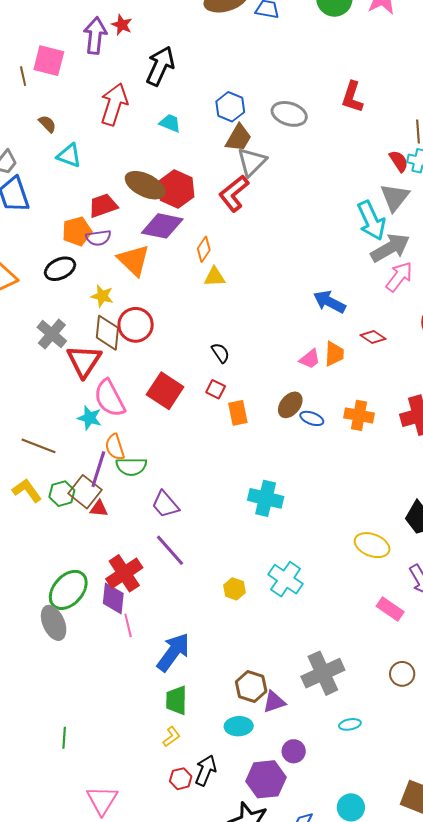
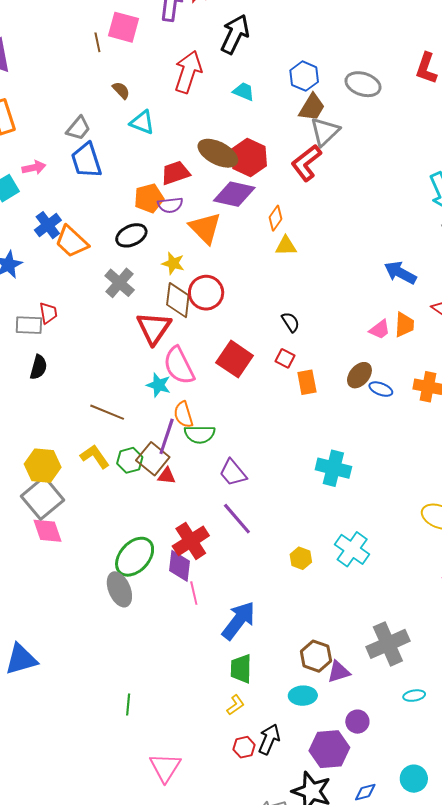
gray cross: (52, 334) -> (120, 283), moved

